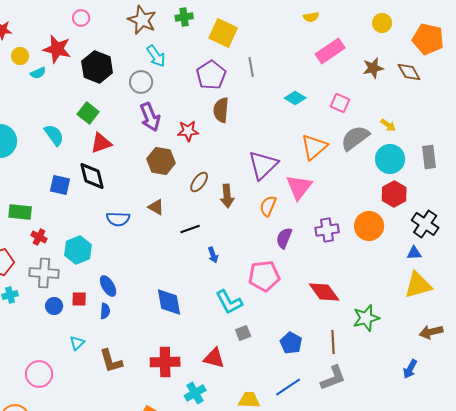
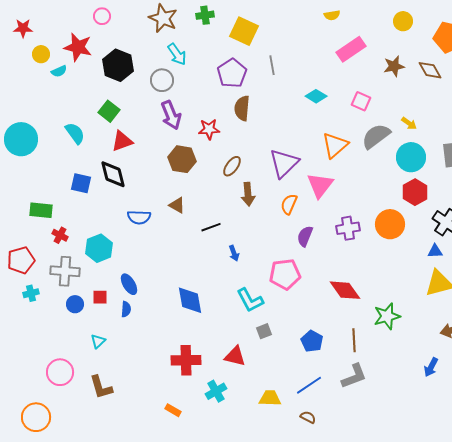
brown ellipse: (199, 182) -> (232, 166), moved
brown L-shape: (111, 361) -> (101, 387), moved

